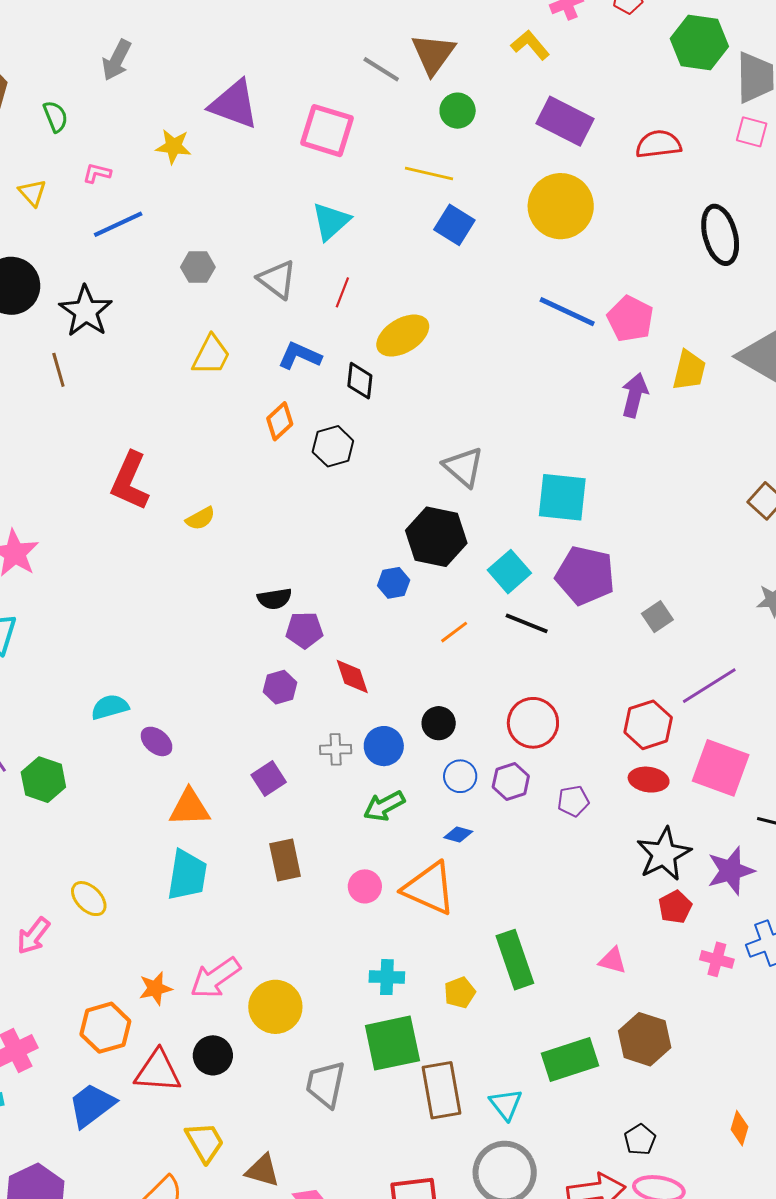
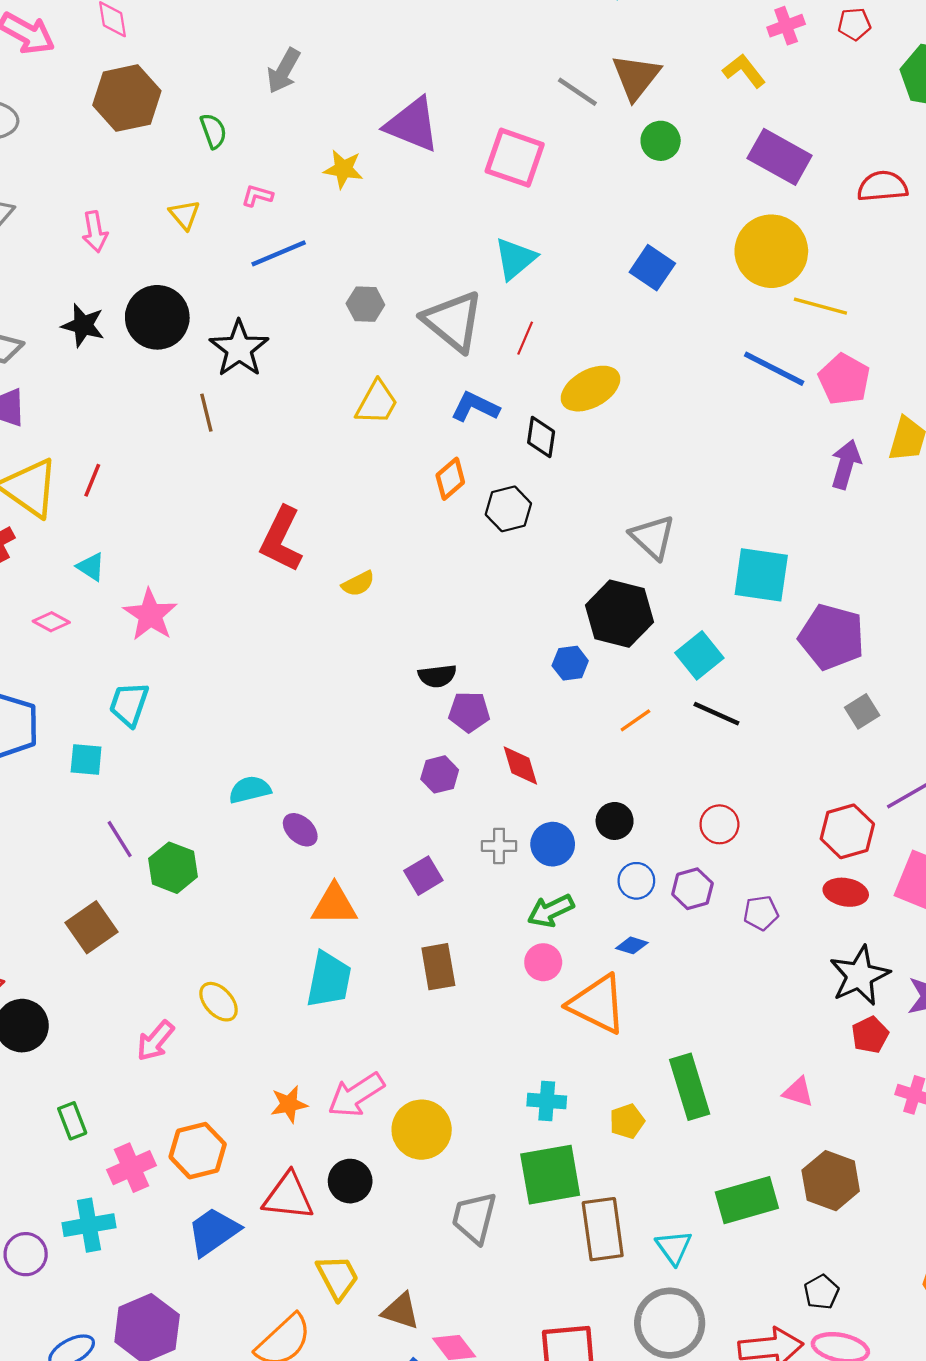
yellow line: (429, 173) -> (820, 306), moved
gray triangle: (277, 279) -> (453, 321), size x1.4
purple pentagon: (585, 575) -> (832, 637), moved
red circle: (533, 723) -> (719, 824), size x0.7
pink circle: (365, 886) -> (543, 962), moved
orange hexagon: (105, 1028) -> (198, 1151), moved

